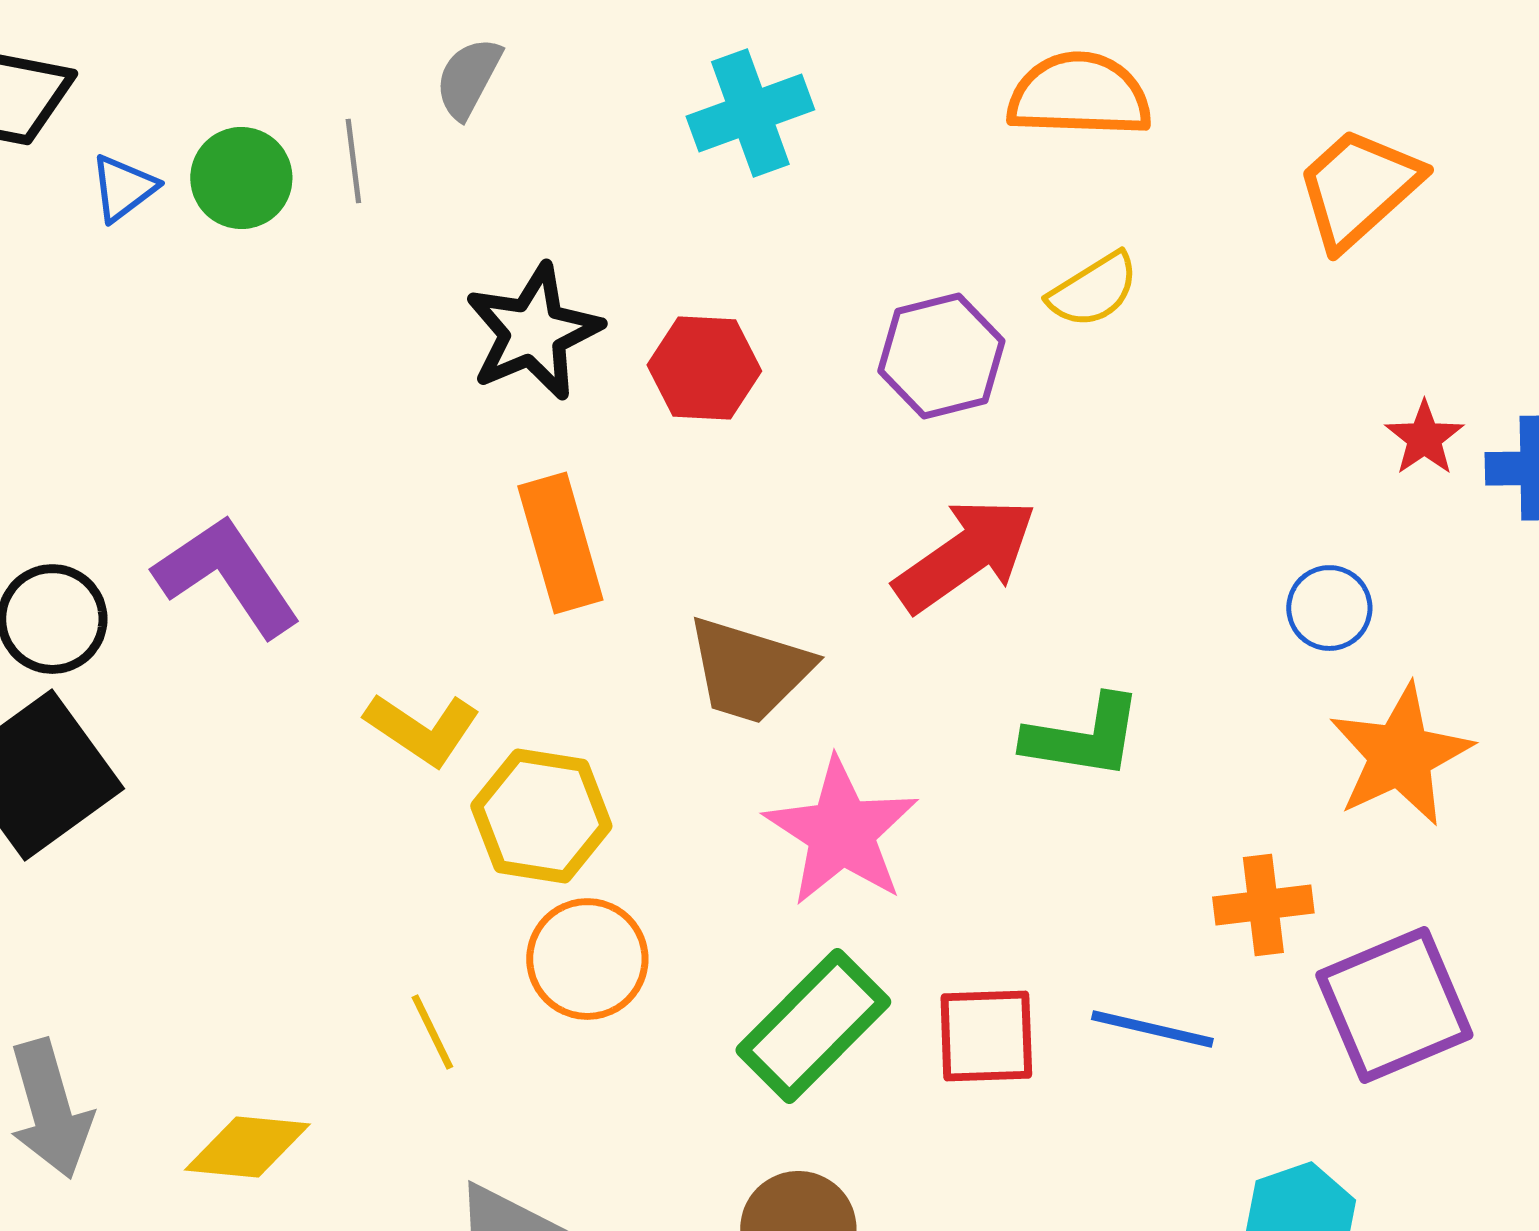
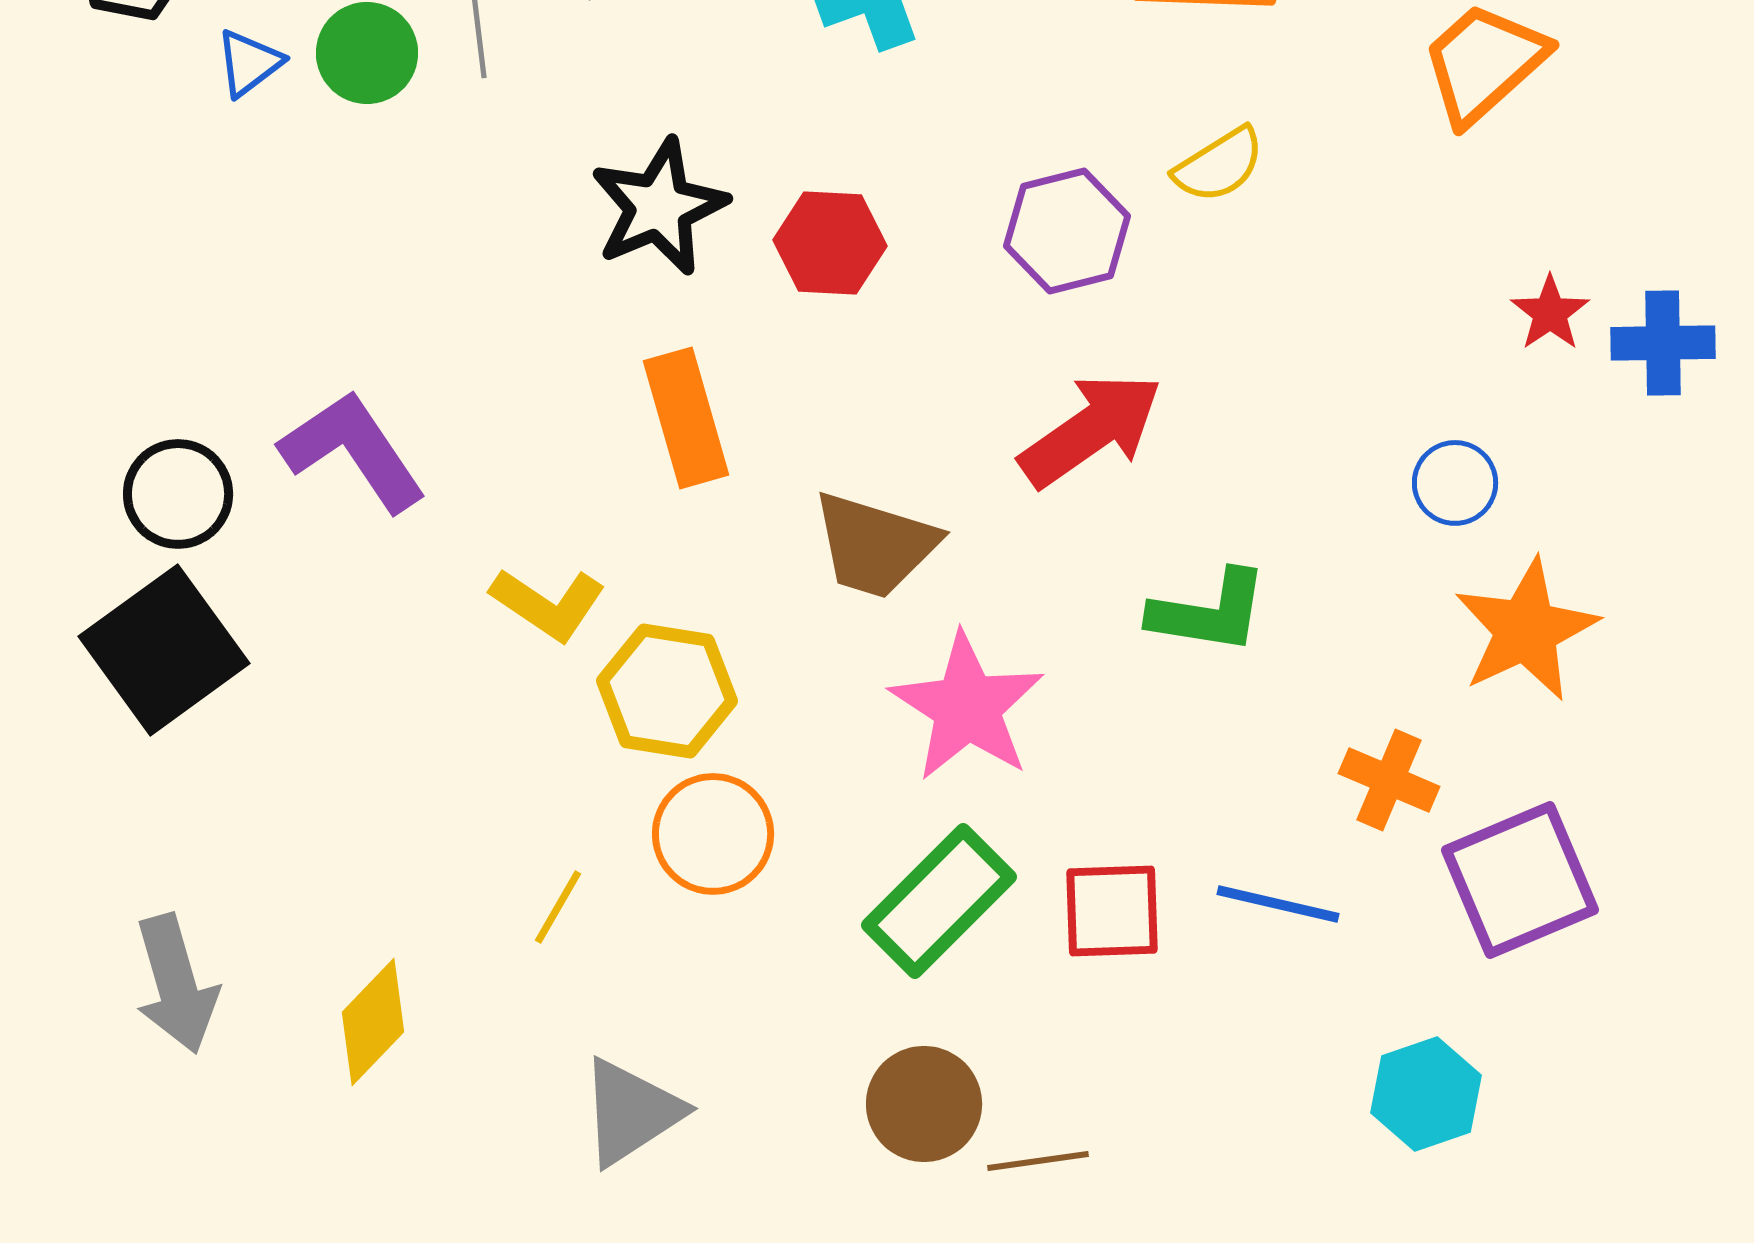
orange cross: (1263, 905) -> (1389, 780), turned 30
yellow line: (432, 1032) -> (558, 907), turned 56
yellow diamond: (247, 1147) -> (373, 1022), turned -52

